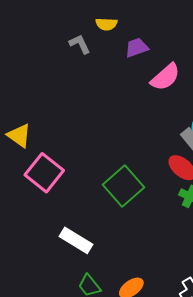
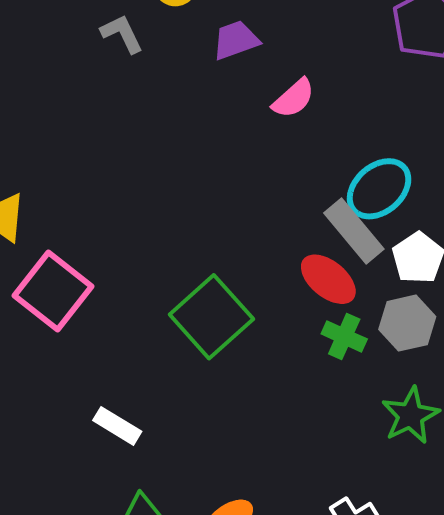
pink semicircle: (165, 77) -> (294, 98), size x0.7
white rectangle: (76, 240) -> (117, 426), size x0.7

